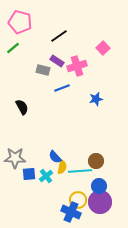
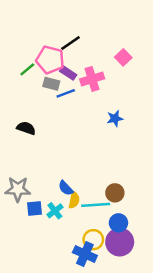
pink pentagon: (20, 22) -> (50, 60), moved
green line: (13, 48) -> (27, 69), moved
blue line: (62, 88) -> (66, 93), moved
black semicircle: (22, 107) -> (26, 128), turned -42

